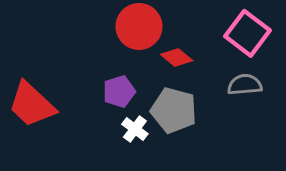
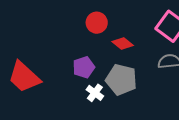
red circle: (139, 26) -> (97, 23), size x0.7

